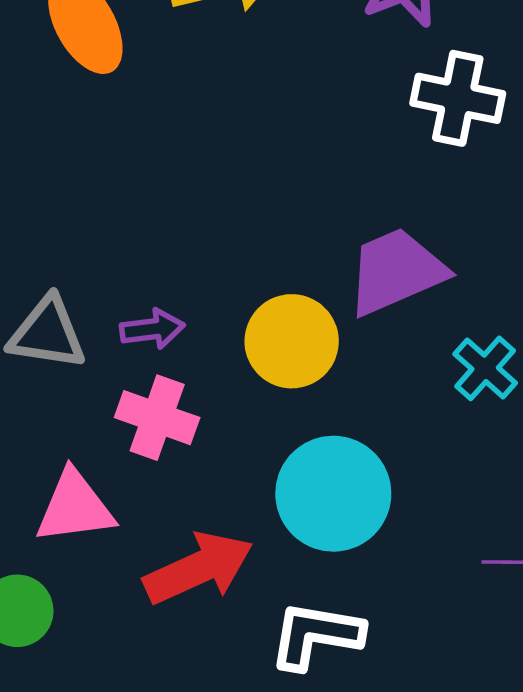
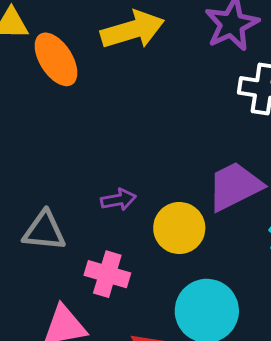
purple arrow: (152, 329) -> (118, 200), moved

